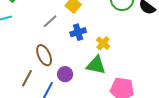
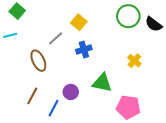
yellow cross: (103, 43) -> (134, 61), moved
brown ellipse: (44, 55) -> (38, 61), moved

